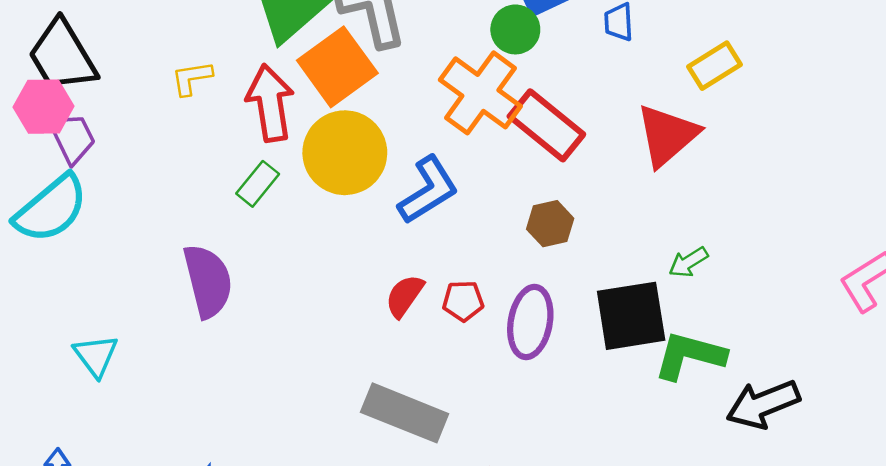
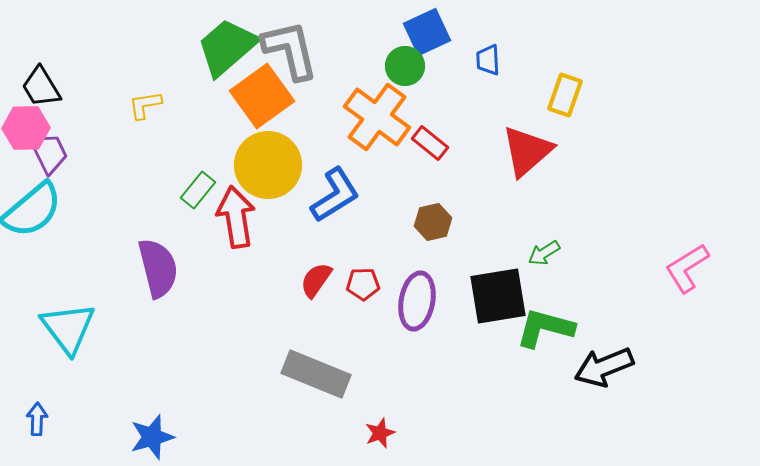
black trapezoid: (62, 56) -> (41, 87), size x0.7
yellow rectangle: (715, 66) -> (565, 95), turned -39
red arrow: (270, 103) -> (236, 217), moved
red rectangle: (546, 125) -> (430, 143), size x0.6
cyan triangle: (96, 356) -> (68, 328), size x1.5

